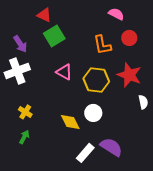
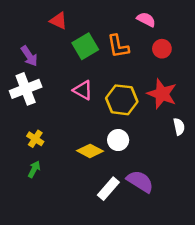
green square: (54, 36) -> (85, 46), moved
orange L-shape: (102, 45) -> (118, 46), moved
yellow diamond: (70, 122) -> (90, 151), turned -35

